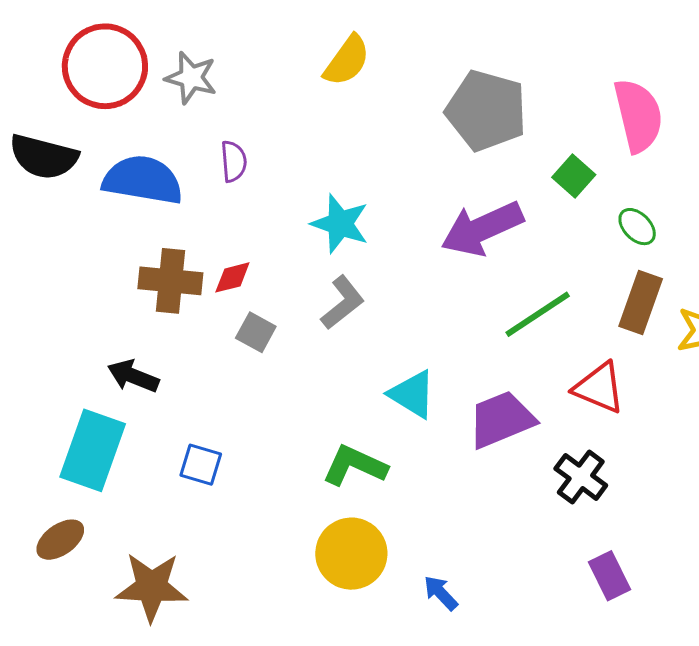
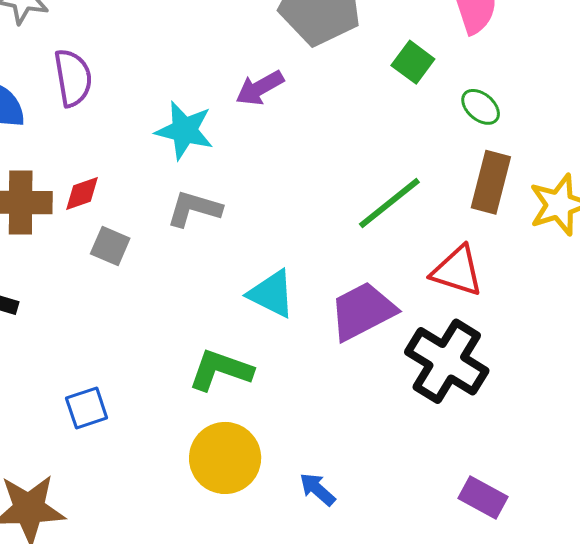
purple semicircle: (234, 161) -> (73, 78), size x1.4
purple arrow: (482, 229) -> (260, 88), moved, size x0.6
gray L-shape: (343, 303) -> (194, 209), turned -120
blue square: (201, 465) -> (87, 408), moved, turned -30
black cross: (581, 477) -> (447, 361), size x1.5
purple rectangle: (610, 576) -> (483, 497), moved, turned -30

